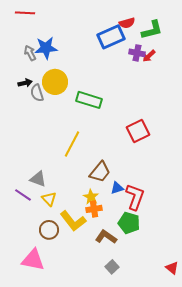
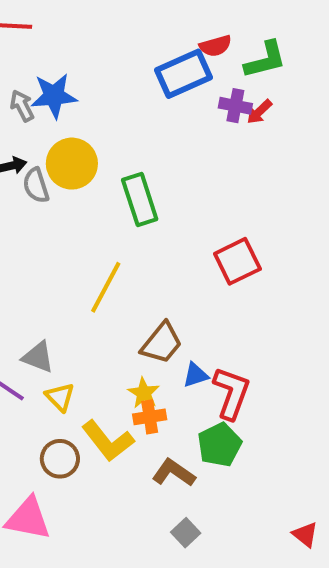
green rectangle: (89, 100) -> (140, 199), turned 55
green pentagon: (129, 223) -> (219, 445), turned 30

